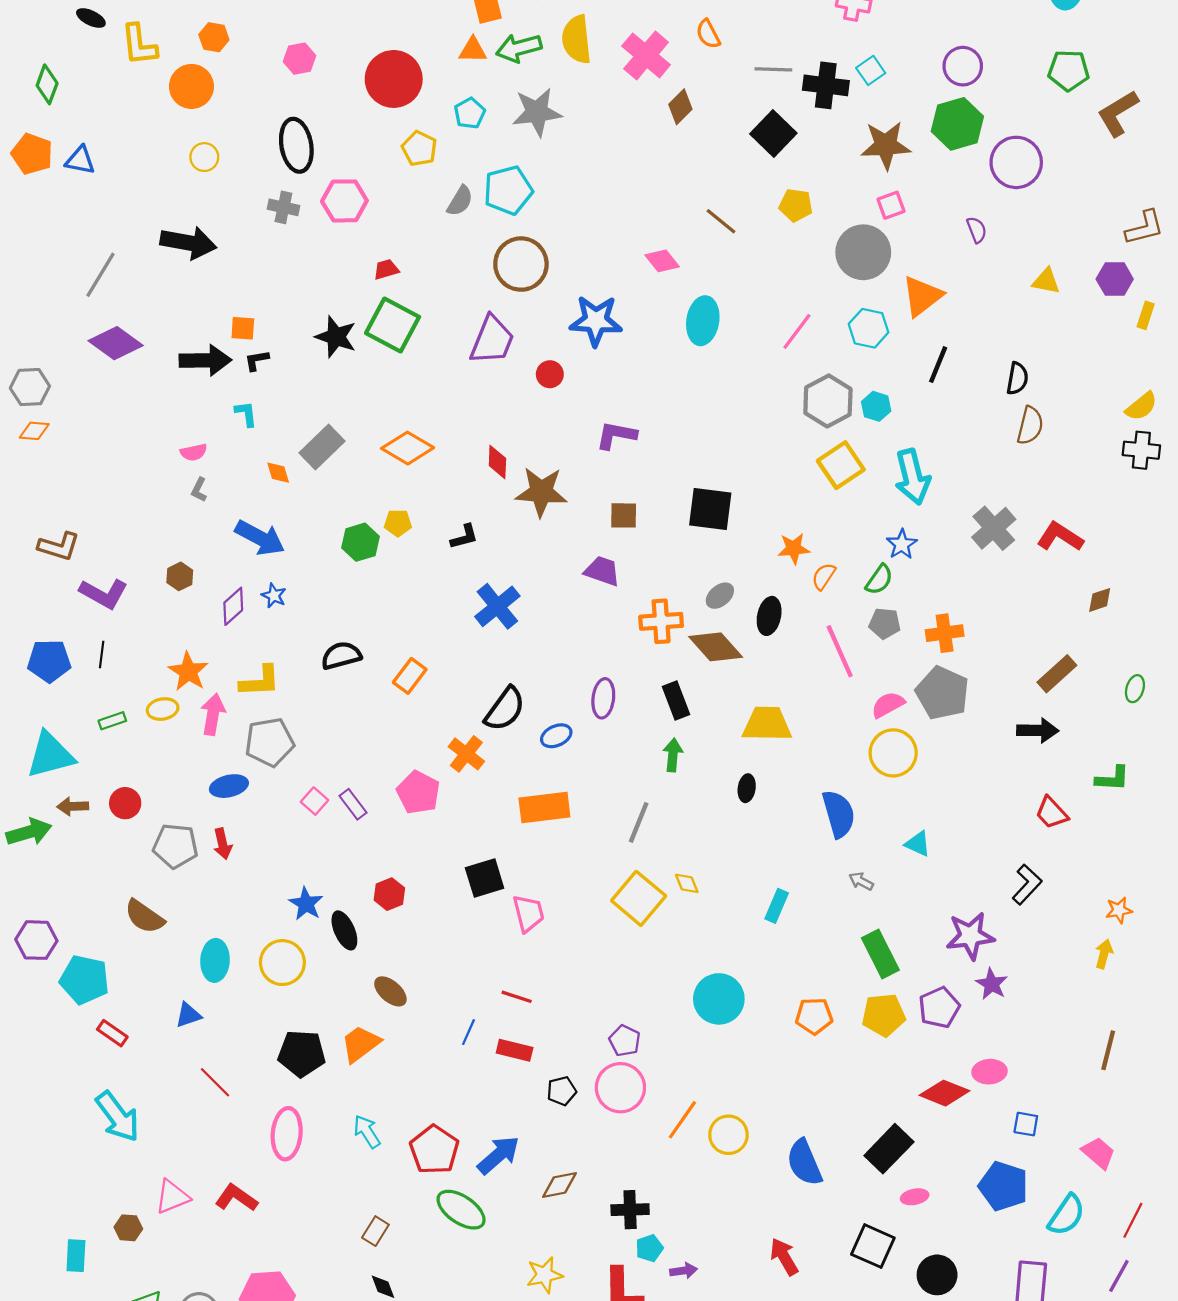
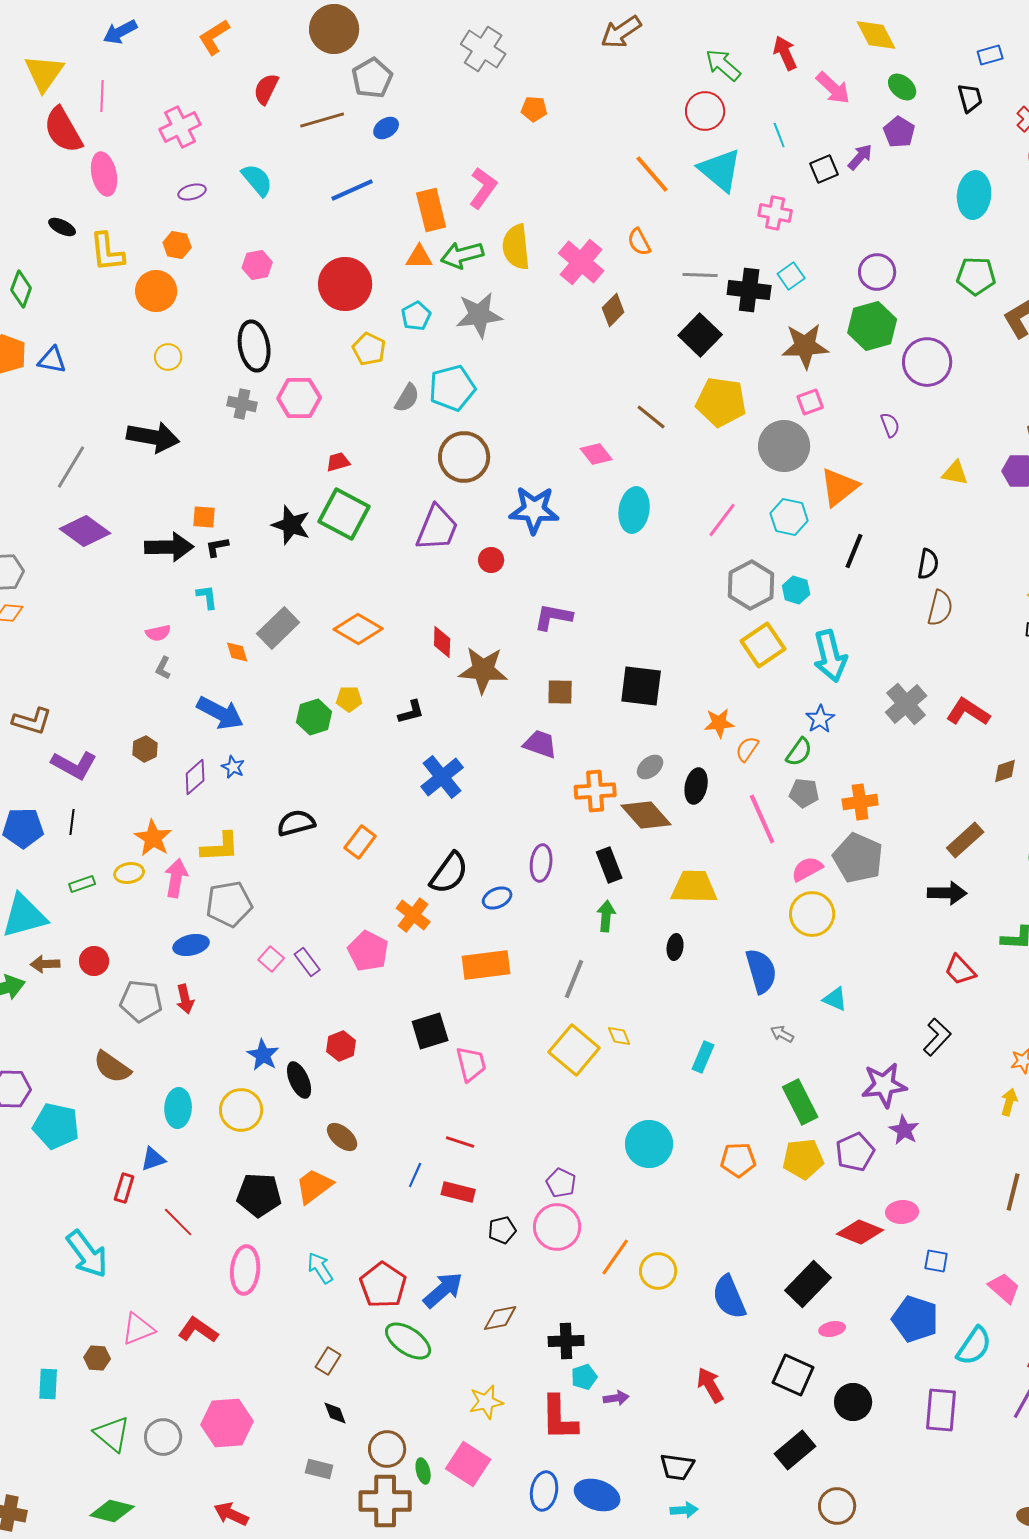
yellow pentagon: (796, 205) -> (721, 402), size x1.6
red rectangle: (112, 1033) -> (124, 1188), moved, turned 72

